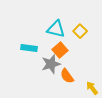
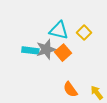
gray star: (51, 64) -> (46, 49), moved
orange semicircle: (67, 76) -> (70, 89), moved

